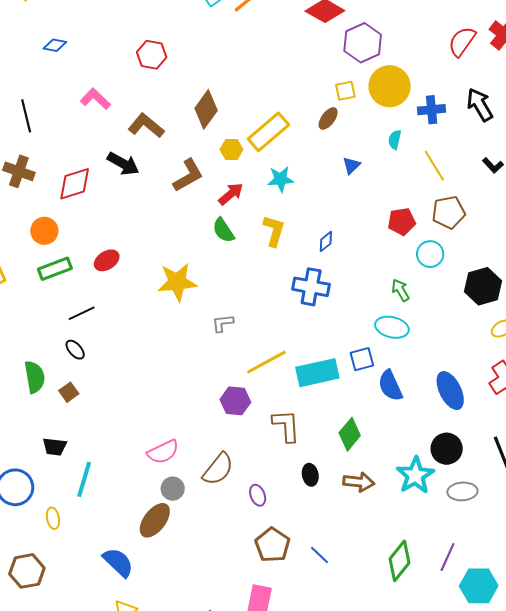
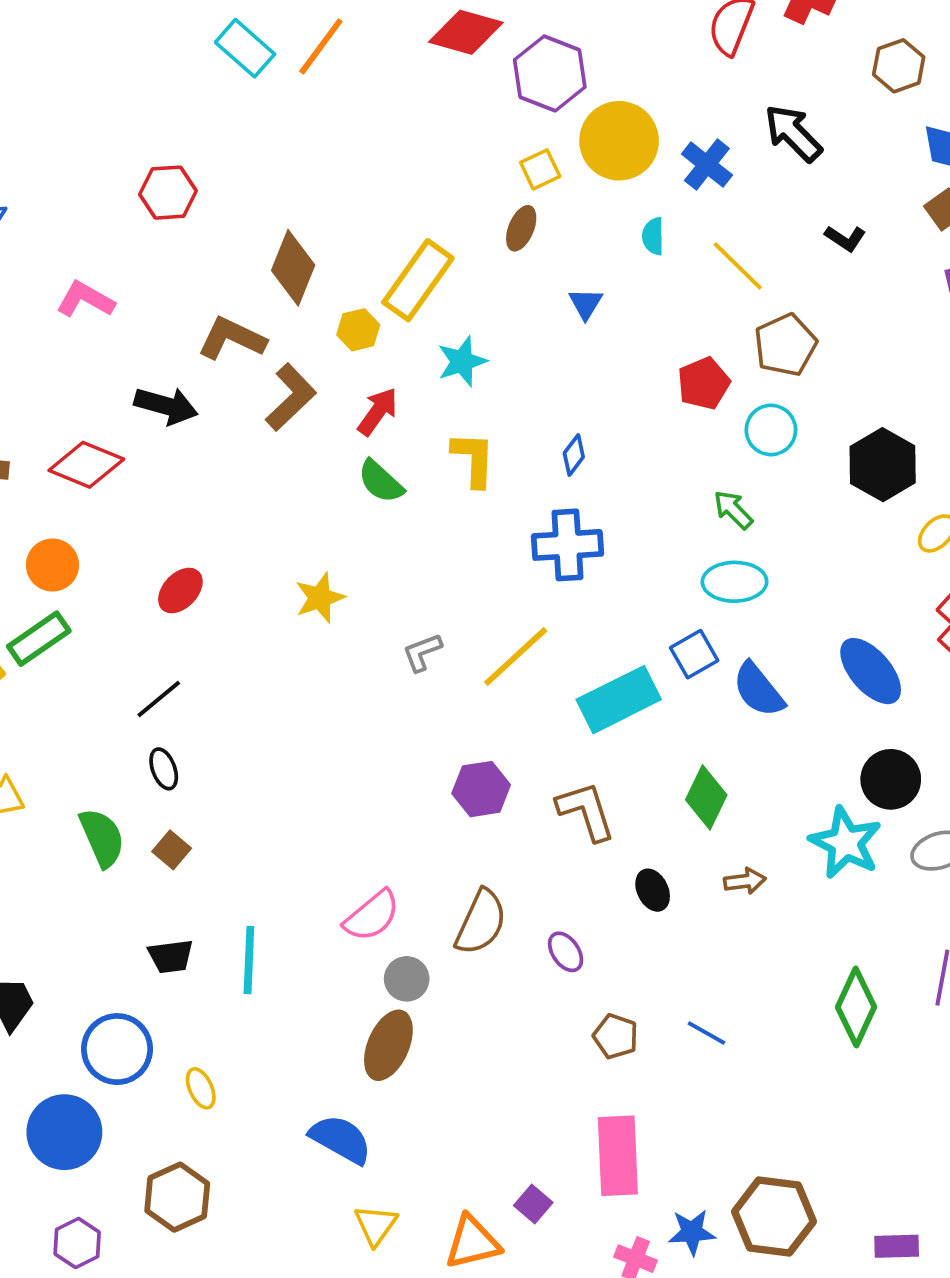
blue cross: (432, 110) -> (707, 164), turned -32
brown L-shape: (146, 126) -> (232, 338), moved
red diamond: (75, 184) -> (86, 465), turned 54
green rectangle: (55, 269) -> (39, 639), moved
yellow star: (177, 282) -> (320, 598), size x0.7
black ellipse: (75, 350) -> (164, 769), turned 35
yellow line: (266, 362) -> (516, 656), moved
cyan line: (84, 479) -> (249, 960), moved
brown arrow: (359, 482) -> (745, 881), size x0.7
brown pentagon: (272, 545) -> (616, 1036), size x0.7

